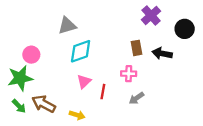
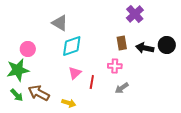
gray triangle: (67, 26) -> (60, 23), turned 48
black circle: (185, 29) -> (167, 45), moved

